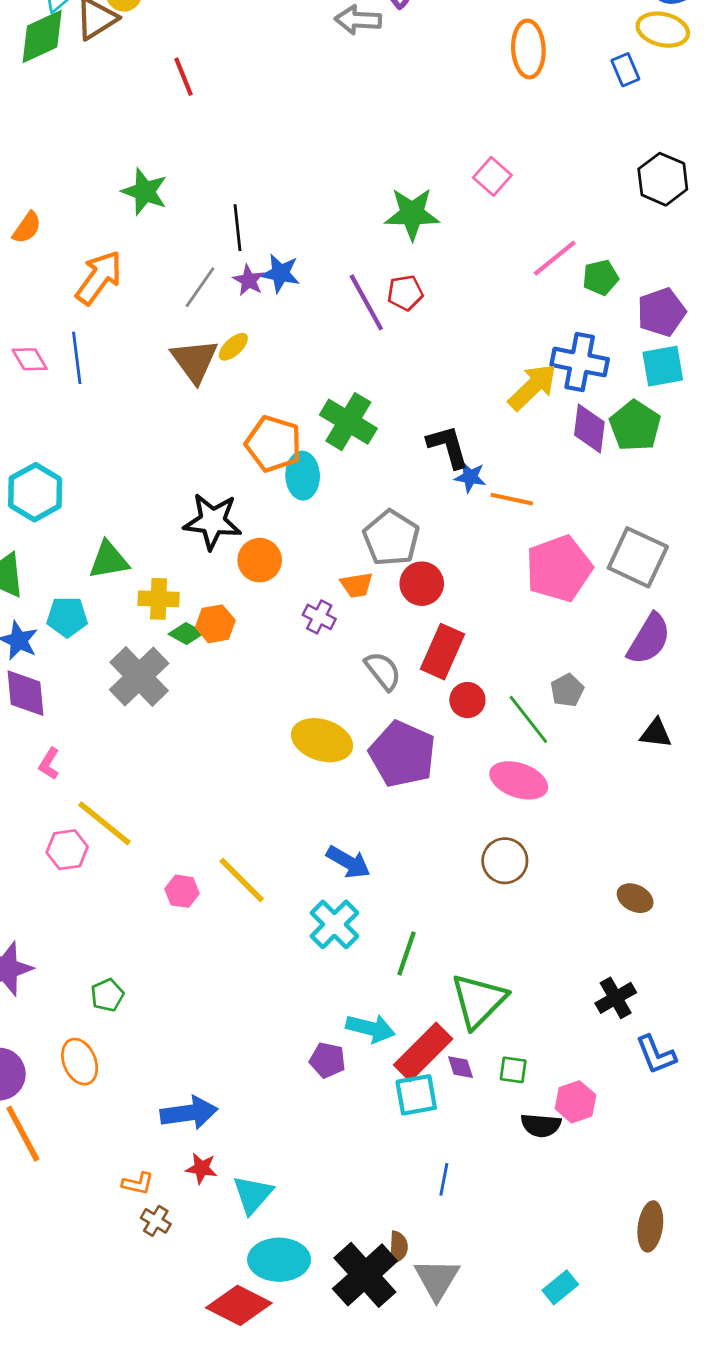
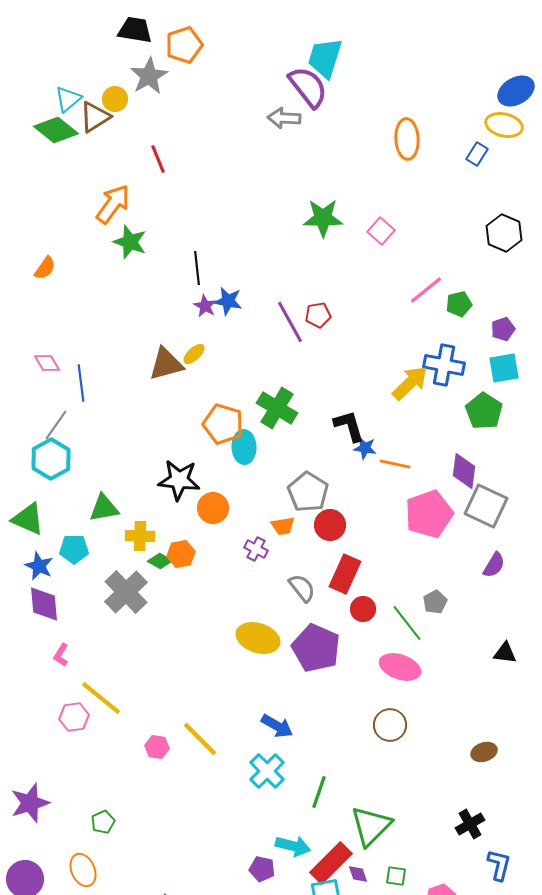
green diamond: (42, 36) -> (56, 130), turned 63
blue rectangle: (625, 70) -> (477, 154), turned 55
green star: (412, 214) -> (323, 218), moved
orange arrow: (99, 278) -> (113, 204), moved
gray line: (200, 287) -> (56, 425), moved
purple pentagon: (661, 312) -> (503, 329), size x0.7
blue line: (77, 358) -> (81, 383), moved
brown triangle: (195, 361) -> (166, 364), turned 51
purple diamond: (589, 429) -> (464, 471), moved
purple semicircle: (649, 639) -> (494, 565), size x0.7
black triangle: (656, 733) -> (505, 653), moved
brown ellipse: (635, 898) -> (484, 752), turned -45
blue L-shape: (656, 1055) -> (499, 865), turned -144

